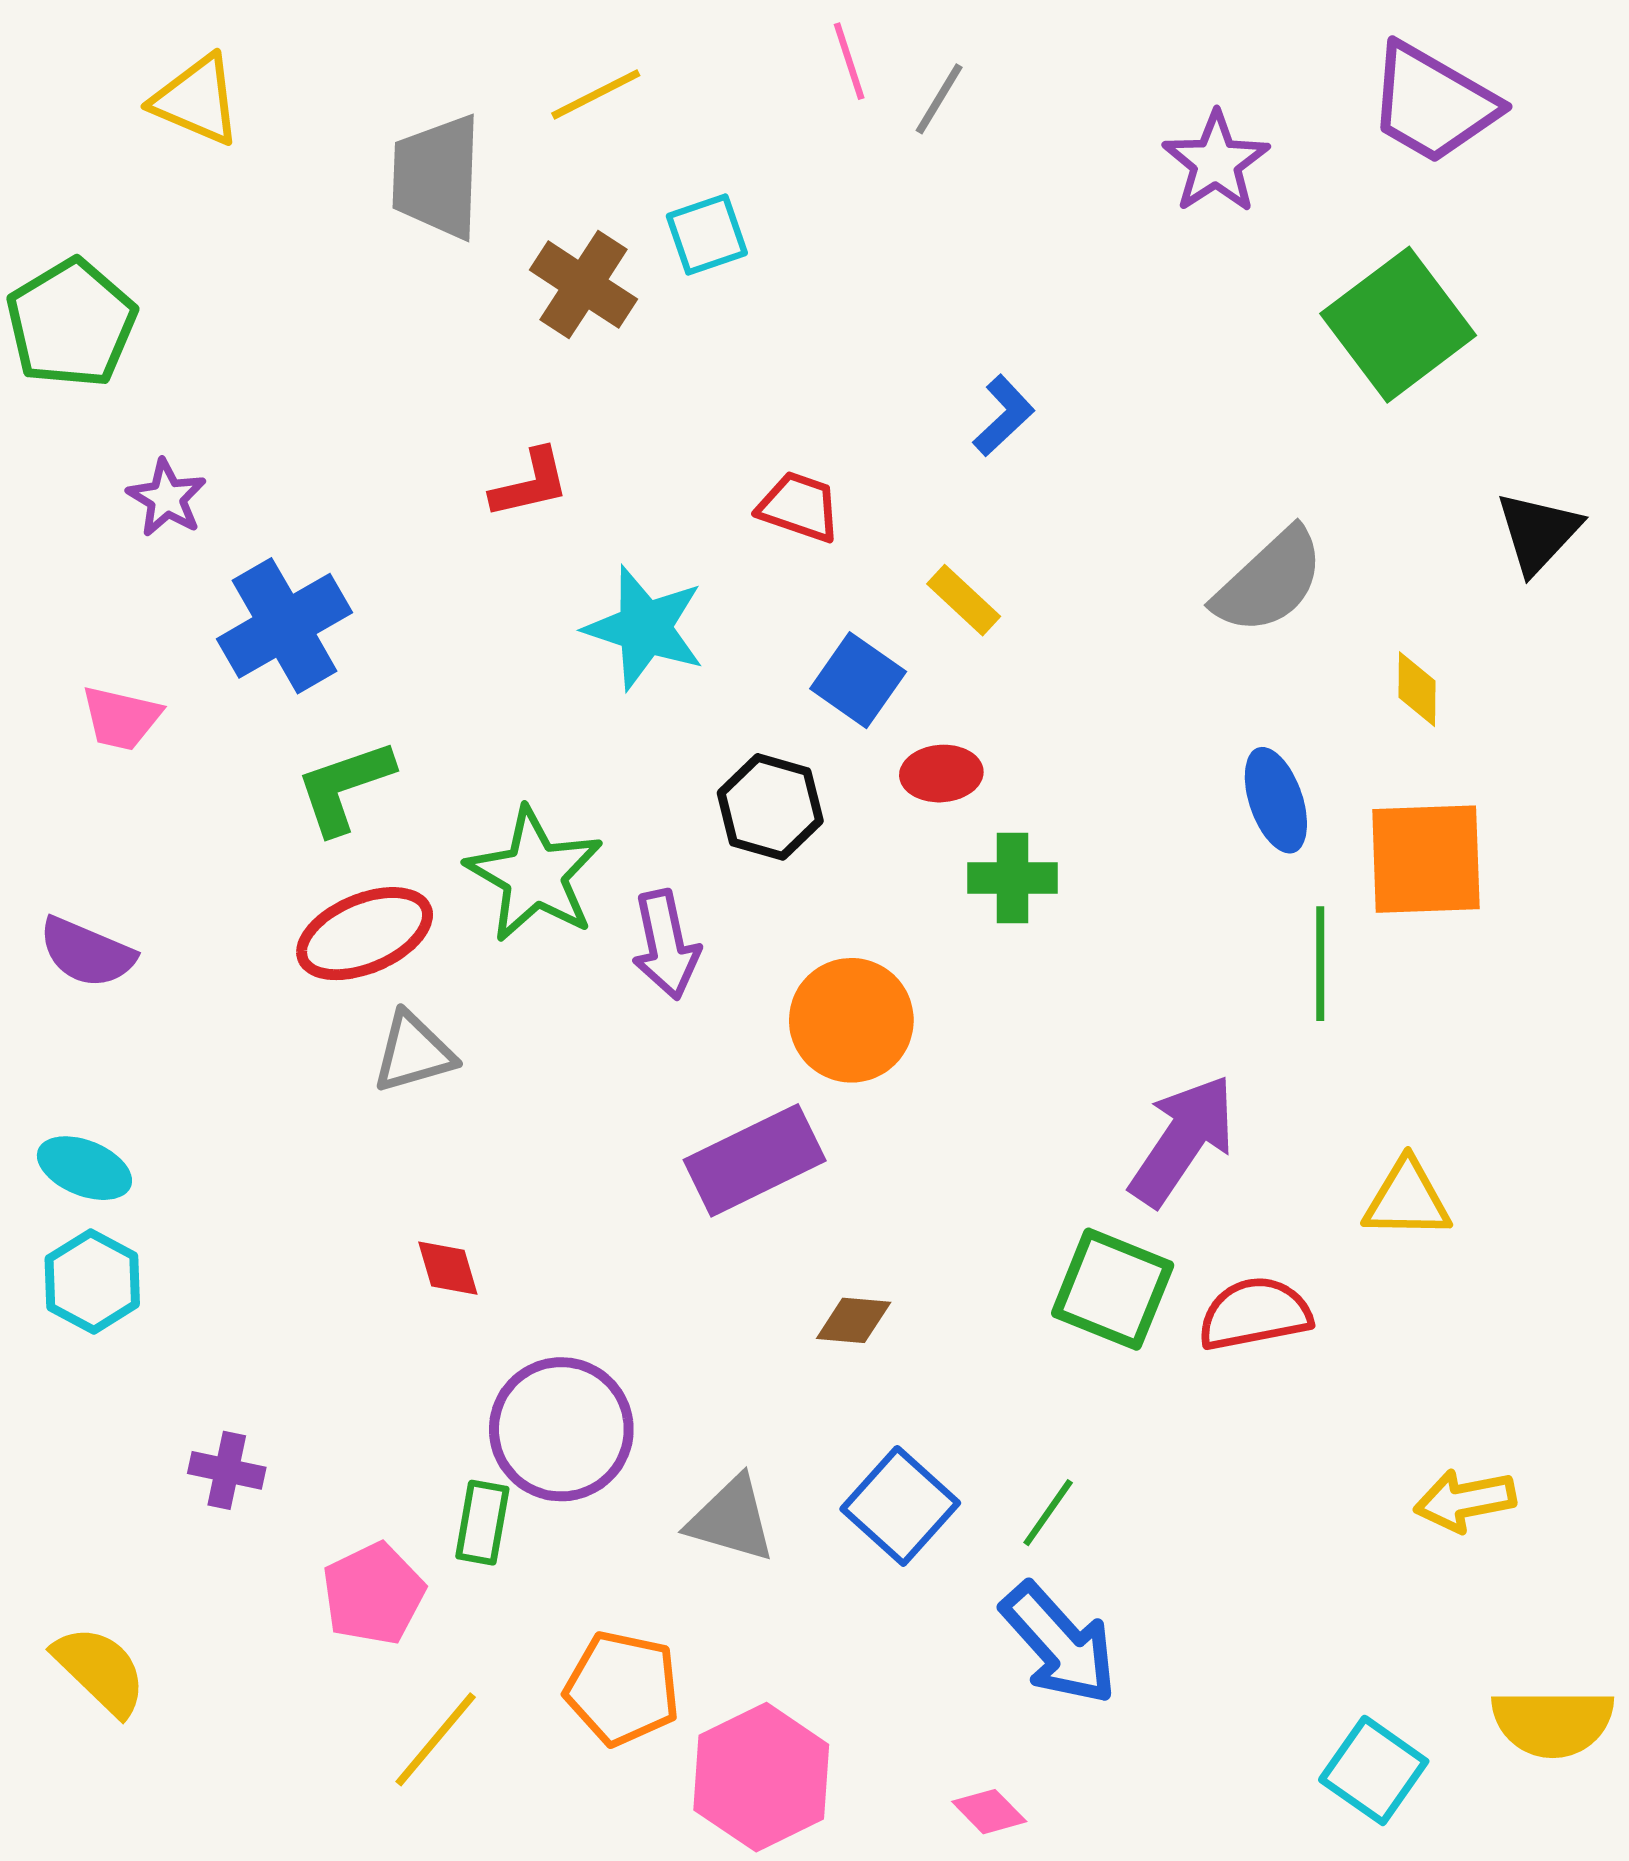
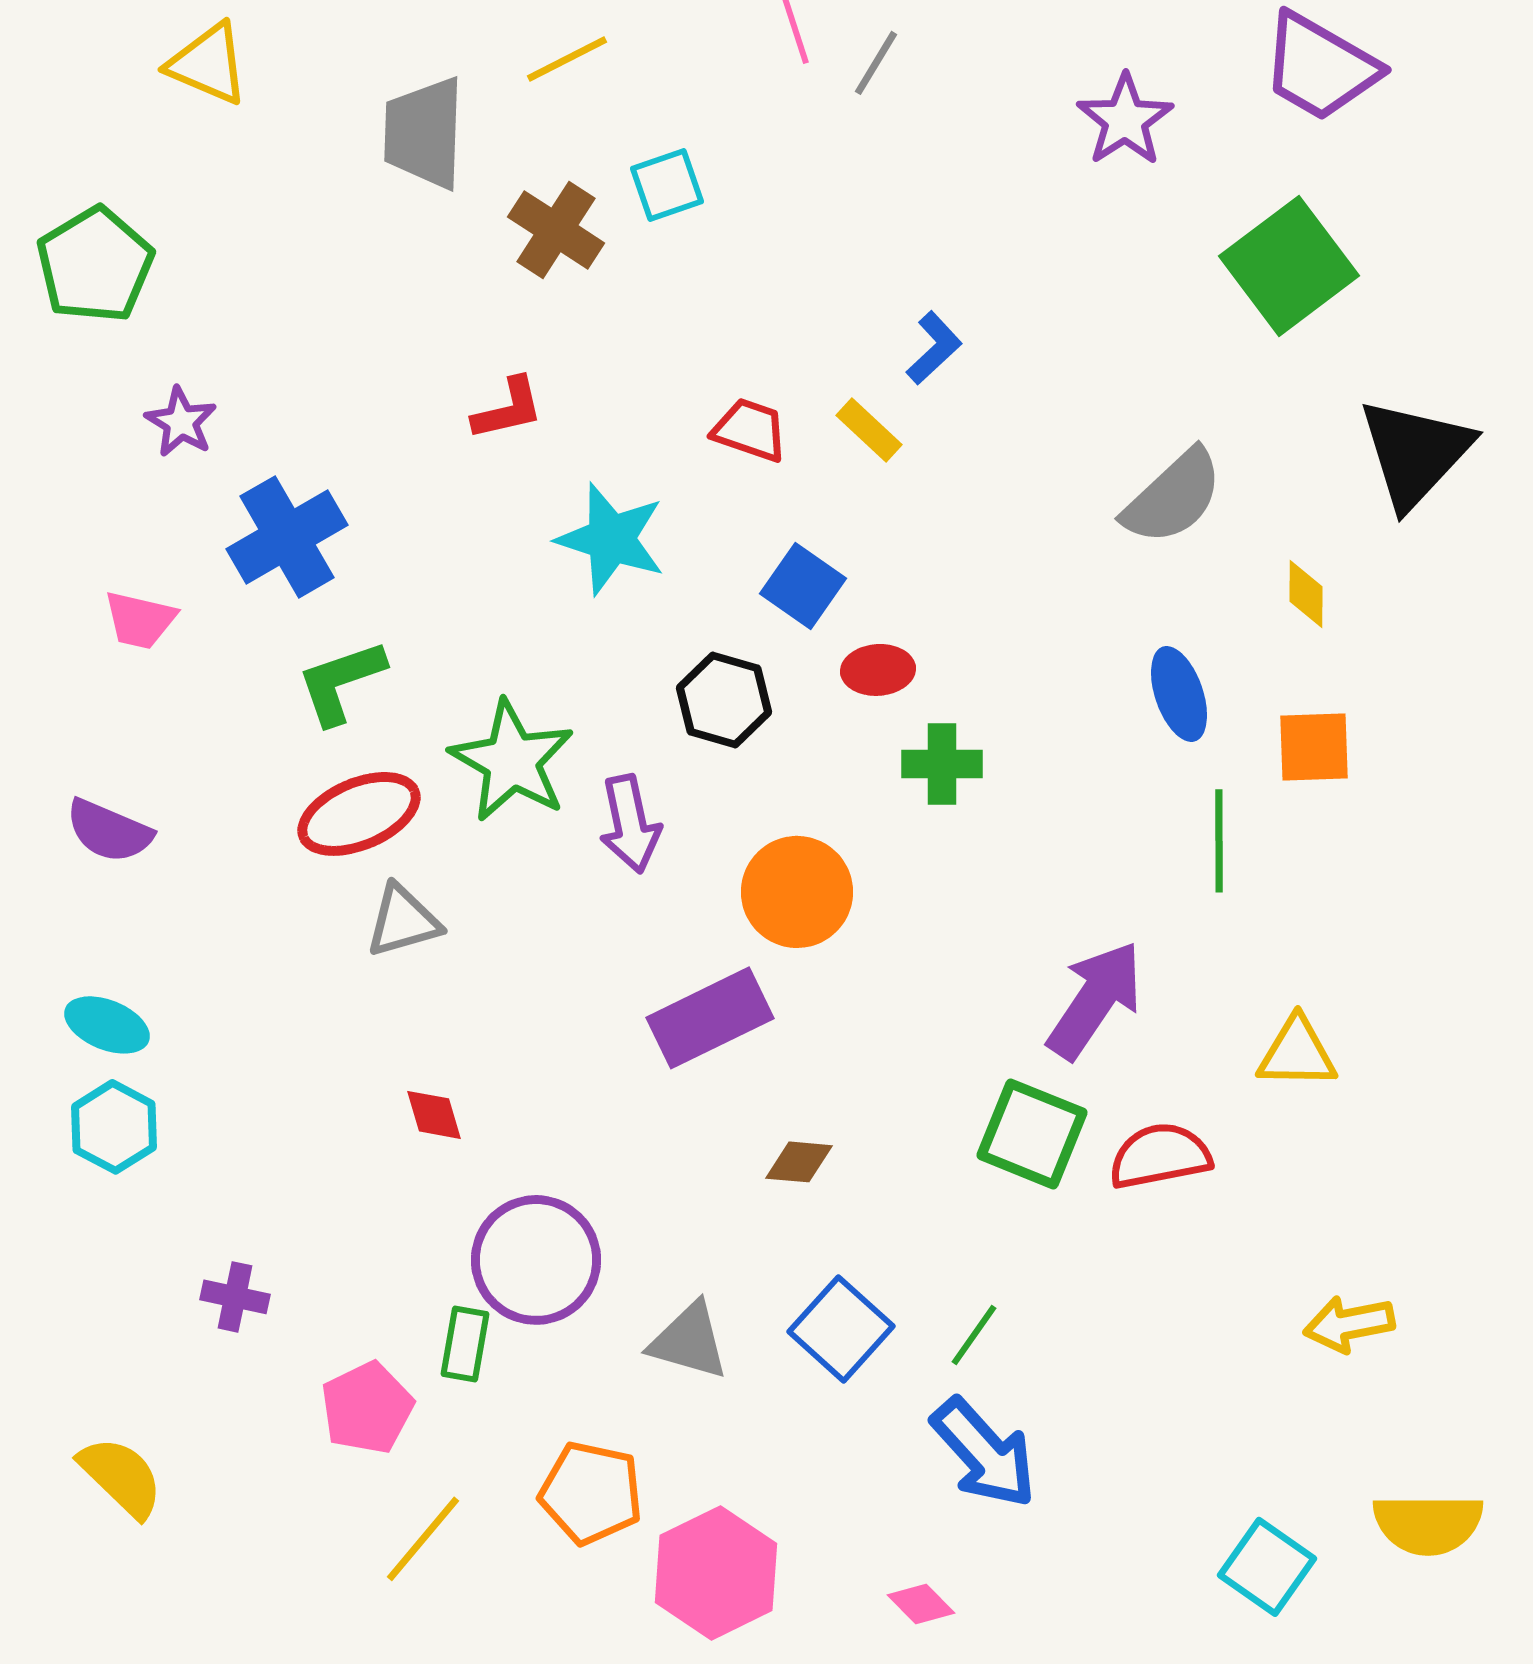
black triangle: (1538, 532) -> (1415, 453), size x1.5
yellow rectangle: (964, 600) -> (869, 430), moved
orange square: (1426, 859) -> (1314, 747), size x0.7

